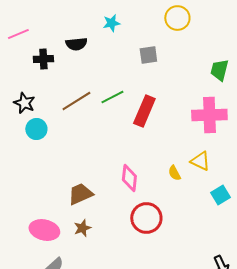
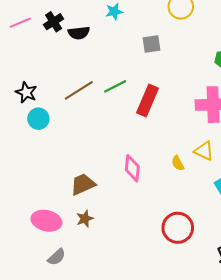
black cross: (43, 59) -> (54, 22), moved, turned -30
red circle: (146, 218) -> (178, 228), moved

